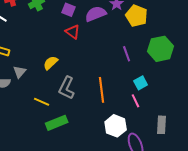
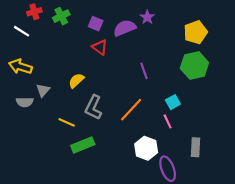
yellow pentagon: (137, 16) -> (196, 32), moved, turned 30
purple line: (127, 54) -> (144, 71), moved
orange line: (102, 90) -> (131, 110), turned 50

